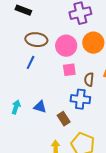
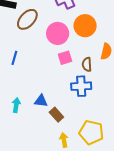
brown ellipse: (36, 40) -> (27, 19), moved, turned -45
blue line: (31, 62) -> (14, 58), moved
brown rectangle: (64, 119) -> (56, 115), moved

